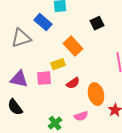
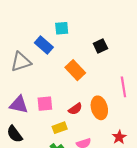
yellow rectangle: (58, 64) -> (60, 128), moved
orange ellipse: (96, 94) -> (99, 108), moved

